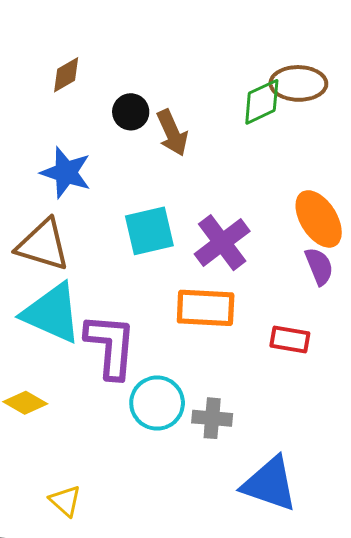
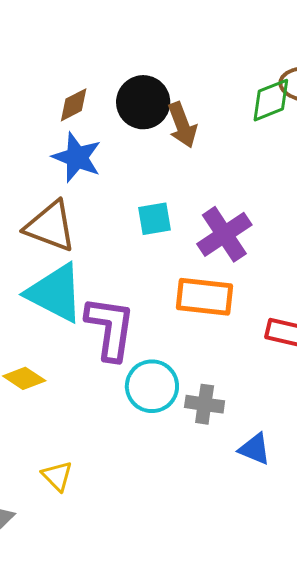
brown diamond: (66, 75) -> (74, 105), moved
black circle: (131, 112) -> (143, 102), size x1.5
cyan square: (149, 231) -> (154, 219), size x0.7
blue triangle: (270, 484) -> (255, 449), moved, size x0.6

